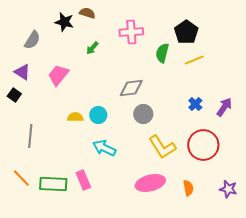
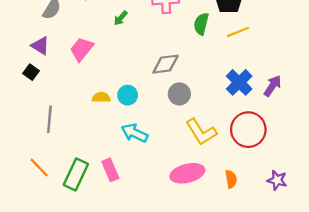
blue cross: (195, 104) -> (239, 82), size x1.6
green rectangle: (53, 184) -> (76, 174), turned -68

